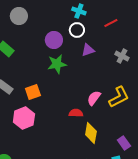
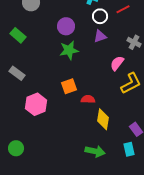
white circle: (77, 30) -> (100, 16), moved
orange square: (33, 92) -> (69, 86), moved
pink semicircle: (94, 98) -> (117, 63), moved

